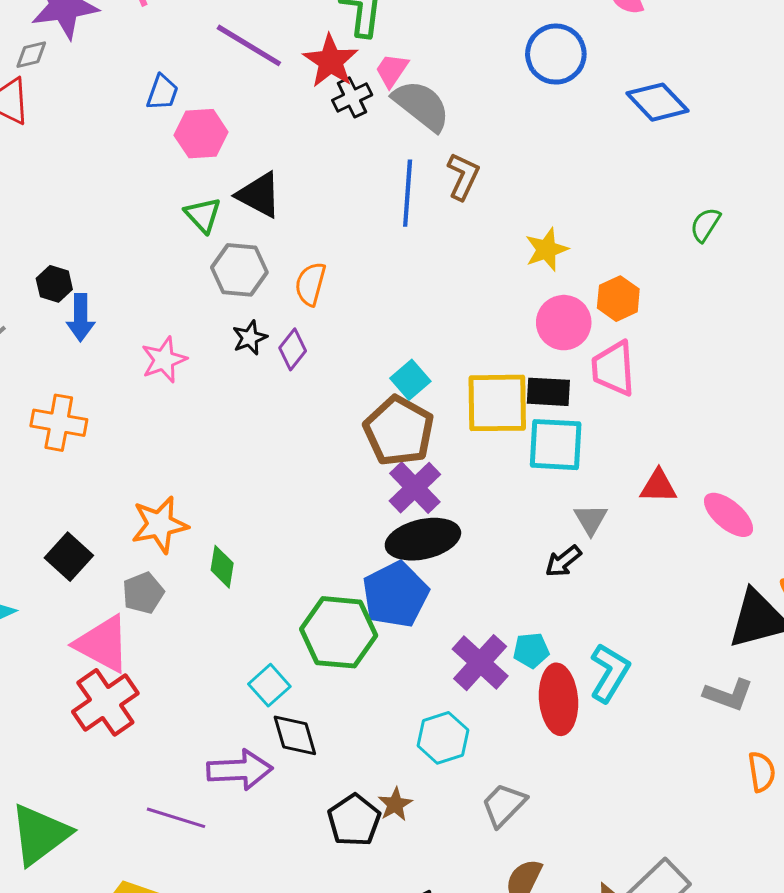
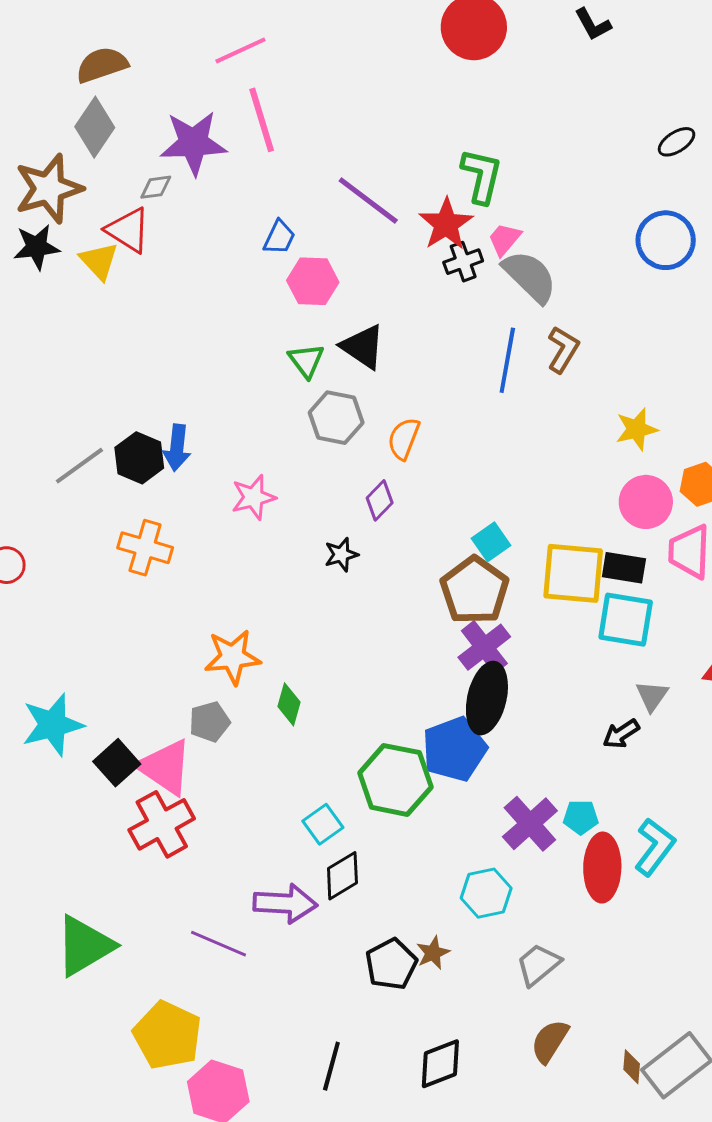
black hexagon: (54, 284) -> (139, 458), moved, size x1.4
black star: (250, 338) -> (341, 555), moved
black ellipse: (423, 539) -> (487, 698), turned -70
black square: (69, 557) -> (117, 763), moved
black diamond: (295, 735) -> (342, 876), turned 69

